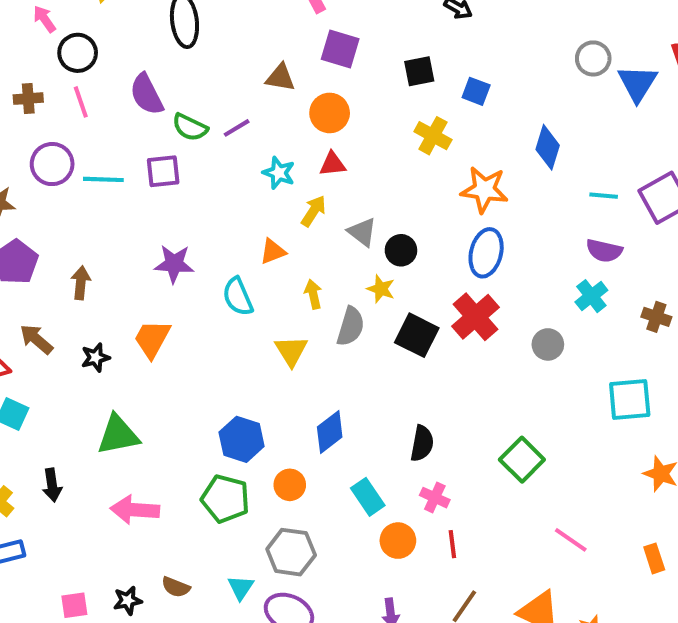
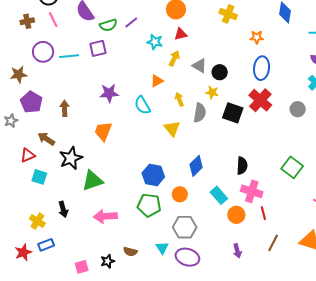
green semicircle: (190, 127) -> (108, 25), turned -36
orange star: (484, 190) -> (257, 37), size x0.6
black star: (95, 357) -> (71, 158), moved, size x1.6
pink cross: (435, 498) -> (252, 191), size x1.5

